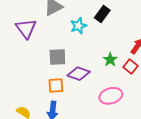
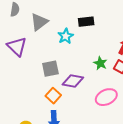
black rectangle: (102, 14) -> (86, 22), turned 56
orange square: (56, 85) -> (53, 96), turned -35

